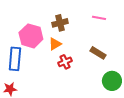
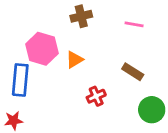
brown cross: (60, 23) -> (81, 16), moved
red cross: (65, 62) -> (96, 96), moved

